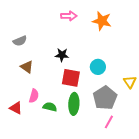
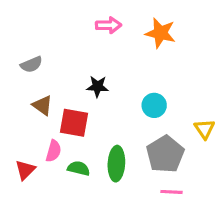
red square: (71, 78) -> (74, 123), moved
red triangle: (16, 108) -> (25, 170), turned 48
pink line: (109, 122) -> (171, 192), turned 64

